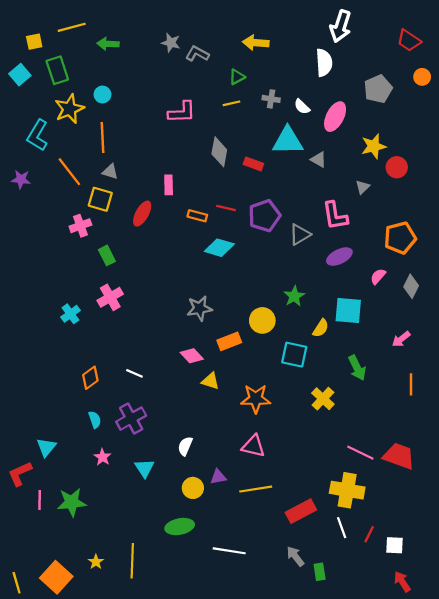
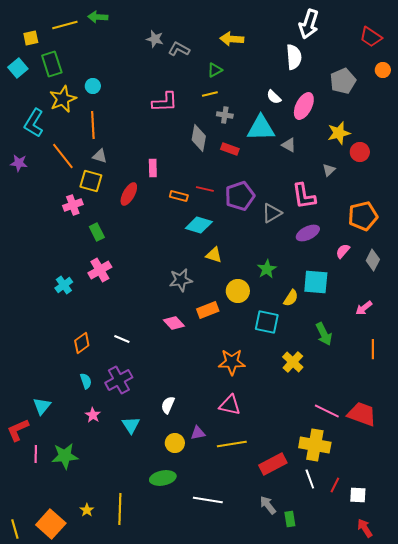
green arrow: (108, 44) -> (98, 17), moved
gray cross: (271, 99) -> (225, 115), moved
yellow triangle: (210, 381) -> (214, 255), moved

